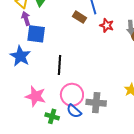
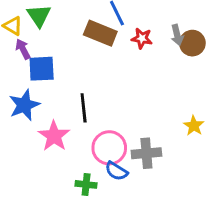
brown rectangle: (80, 17) -> (100, 33), size x1.5
blue star: (20, 56) -> (24, 105), turned 30
pink star: (36, 96) -> (54, 136), moved, turned 30

